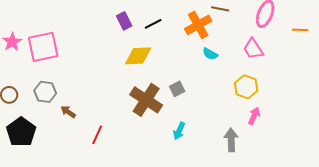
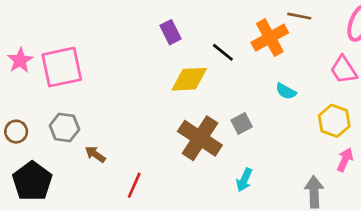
black line: (153, 24) -> (223, 52), moved, turned 66
cyan semicircle: (210, 54) -> (286, 91), moved

